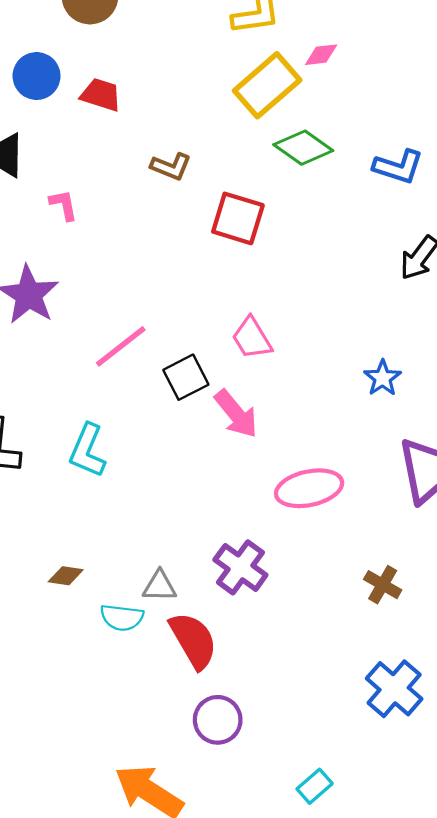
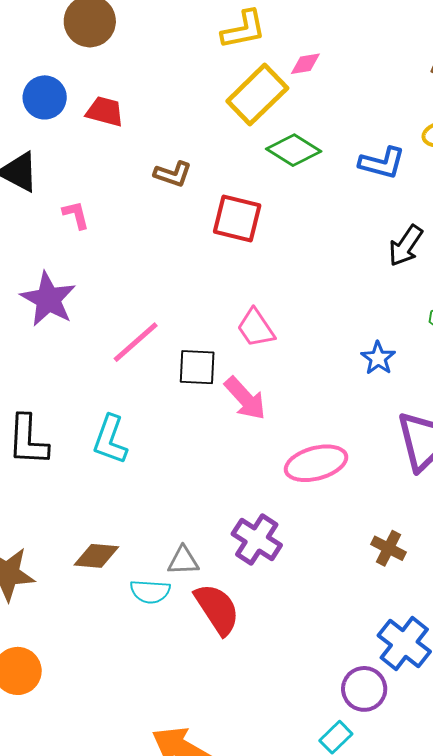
black square: (186, 377) -> (197, 367), turned 33
brown diamond: (66, 576) -> (96, 556), size x1.4
purple circle: (218, 720) -> (364, 689), moved

